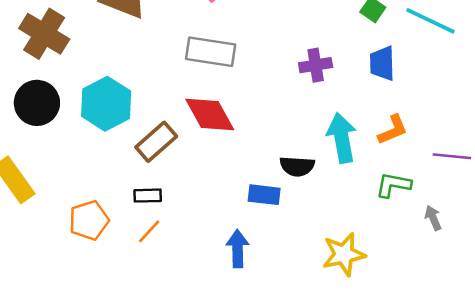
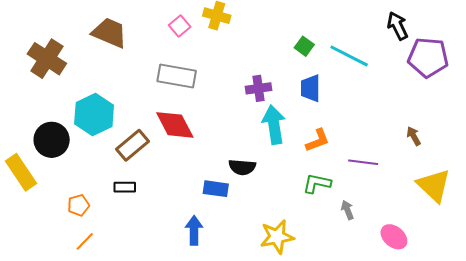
black circle: (37, 103) -> (52, 140), moved
cyan arrow: (342, 138) -> (274, 125), moved
orange pentagon: (89, 220) -> (78, 205), size x0.7
orange line: (149, 231) -> (85, 241), moved

